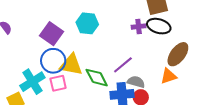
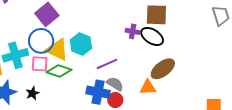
cyan hexagon: (87, 23) -> (81, 44), moved
green diamond: (97, 78) -> (59, 71), moved, turned -60

